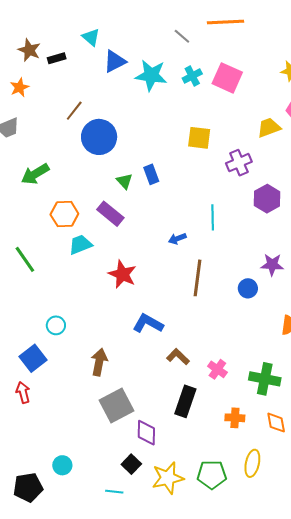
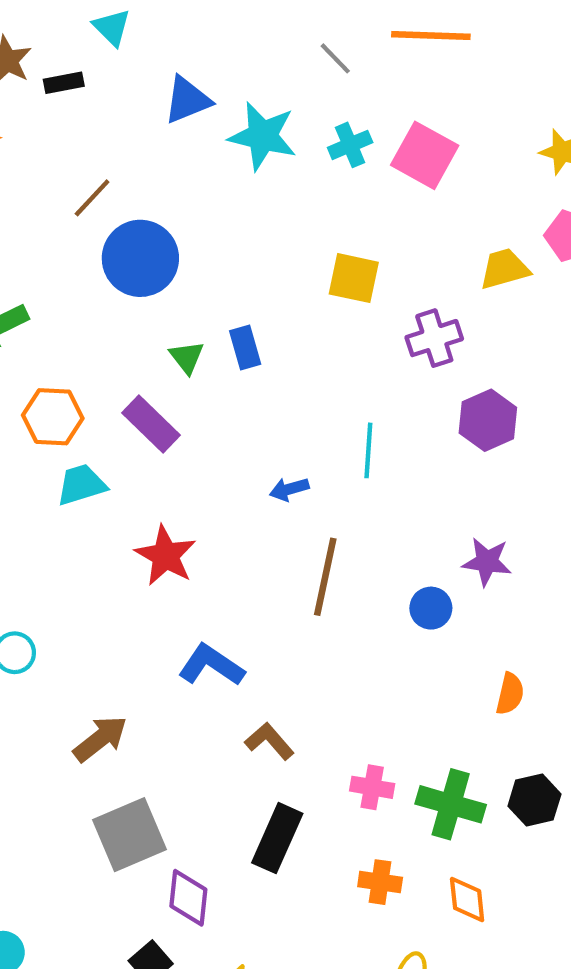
cyan triangle: (91, 37) -> (112, 27), moved
brown arrow: (99, 362) -> (100, 739), turned 36
pink cross: (217, 369) -> (372, 787), moved, turned -30

